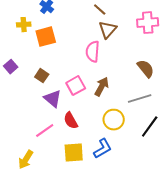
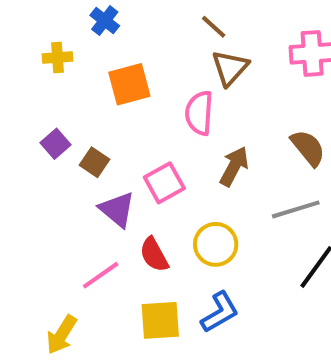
orange square: (46, 37) -> (129, 84), moved
purple square: (11, 67) -> (55, 144), moved
brown arrow: (102, 87) -> (234, 166), moved
yellow circle: (114, 120) -> (216, 244), moved

